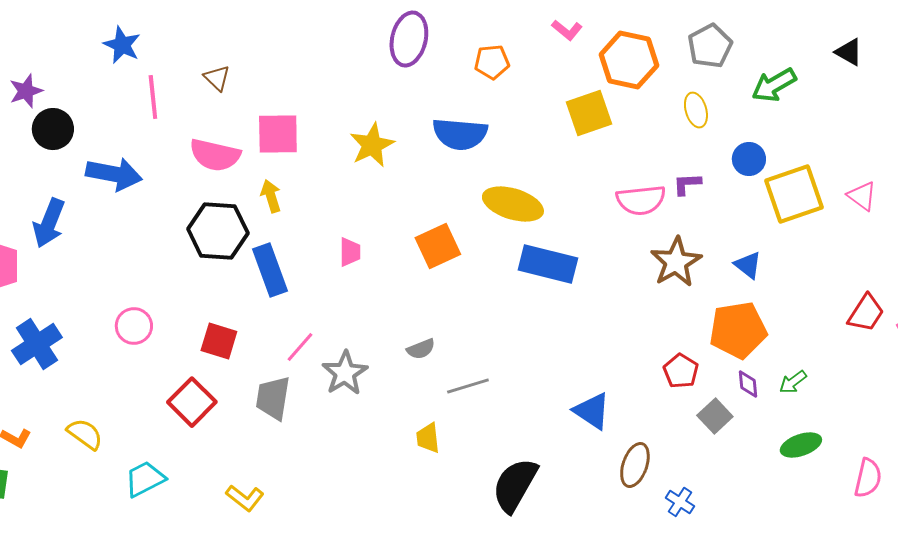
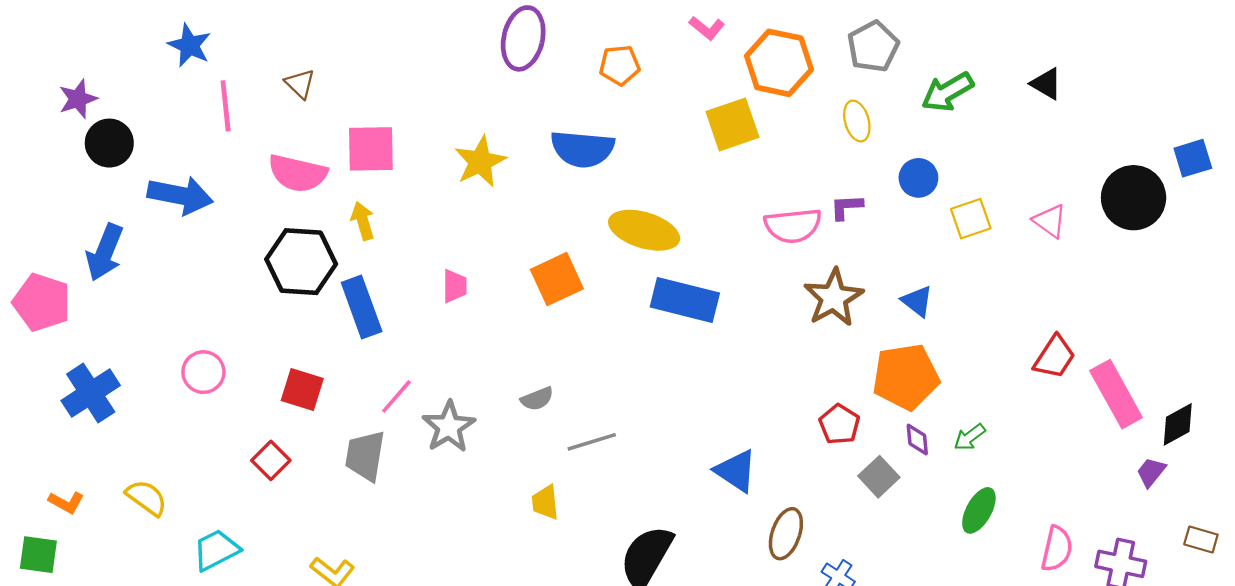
black triangle: (849, 52) -> (1046, 84), moved
yellow square: (794, 194) -> (971, 219), size x0.6
red square: (192, 402) -> (271, 460), size x0.7
green ellipse: (801, 445) -> (979, 510), turned -42

